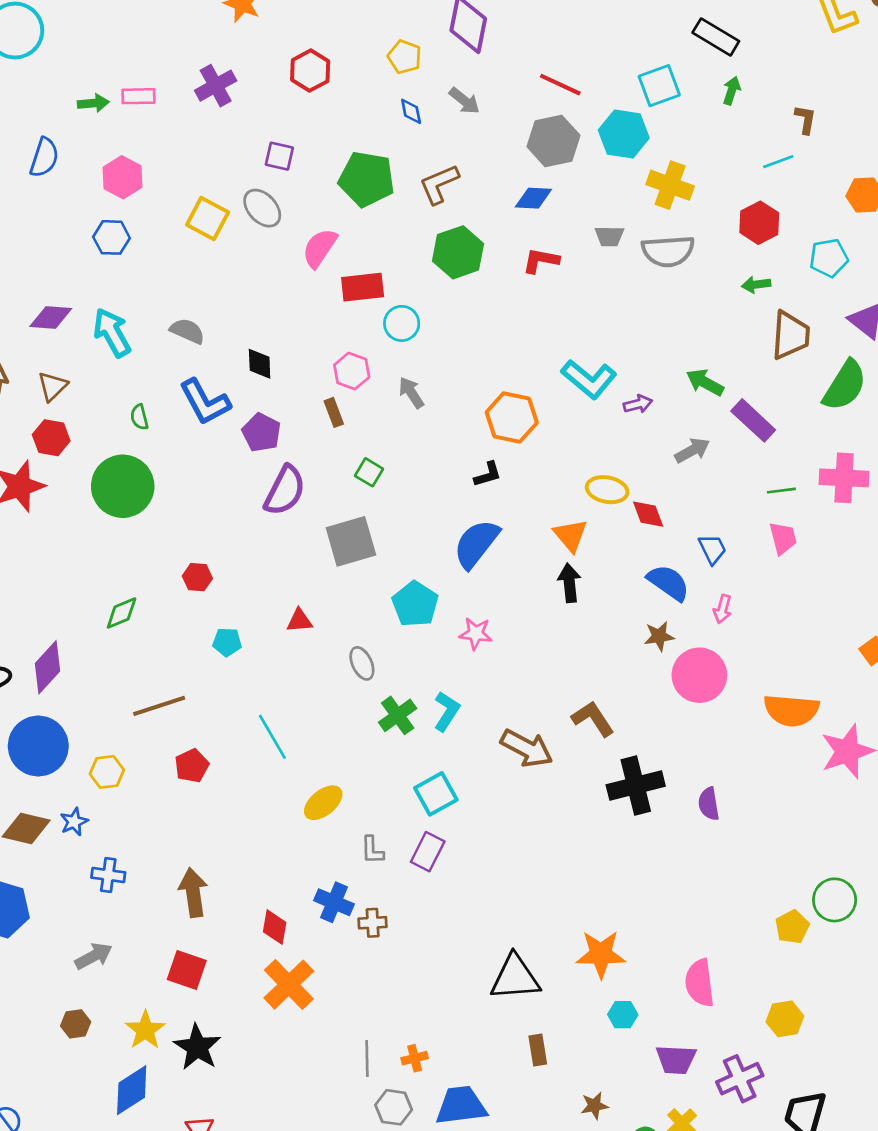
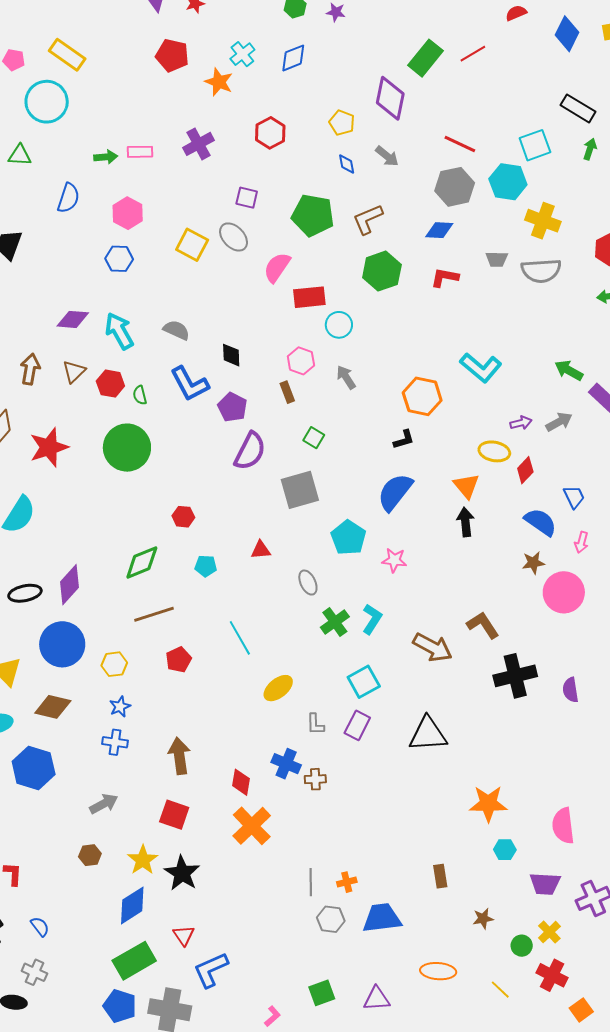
purple arrow: (638, 404) -> (521, 423), moved
red hexagon: (51, 438) -> (110, 384), moved
red diamond: (648, 514) -> (525, 470), turned 64
green diamond: (122, 613) -> (142, 563), moved, size x1.4
blue star: (74, 822) -> (120, 707), moved
black triangle: (515, 977) -> (428, 734), moved

